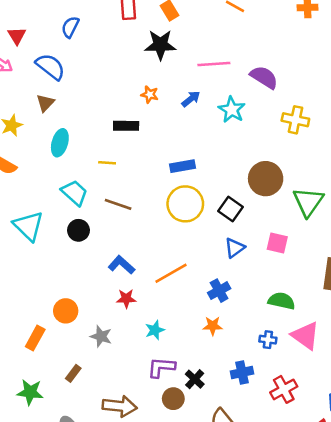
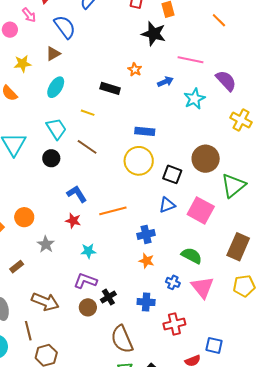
black square: (230, 209) -> (172, 174), turned -30
pink square: (277, 243) -> (201, 210), size x1.5
orange star: (213, 326) -> (147, 261), moved

